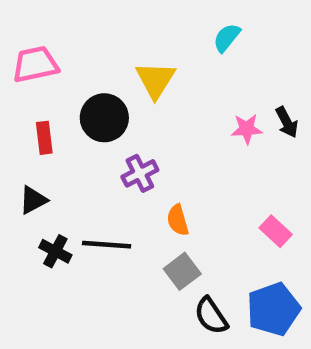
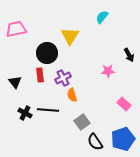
pink star: (247, 129) -> (108, 71), moved
red rectangle: (44, 138) -> (40, 75), moved
black triangle: (33, 200) -> (15, 82), moved, turned -40
orange semicircle: (178, 220) -> (72, 95), moved

